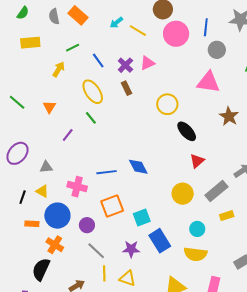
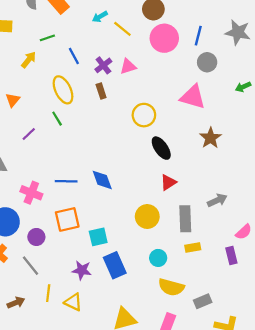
gray rectangle: (216, 191) -> (185, 219), turned -60
gray line: (96, 251) -> (30, 266), moved
yellow semicircle: (195, 254) -> (171, 287), moved

